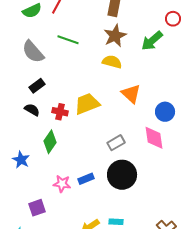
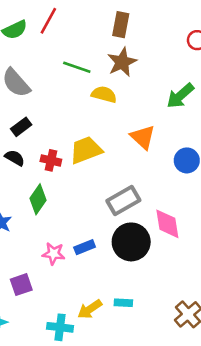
green line: (68, 40) -> (77, 67), moved
green arrow: (152, 41) -> (180, 96), moved
yellow semicircle: (112, 62) -> (104, 94), moved
pink diamond: (154, 138) -> (167, 224), moved
gray rectangle: (116, 143) -> (123, 201), size x1.4

